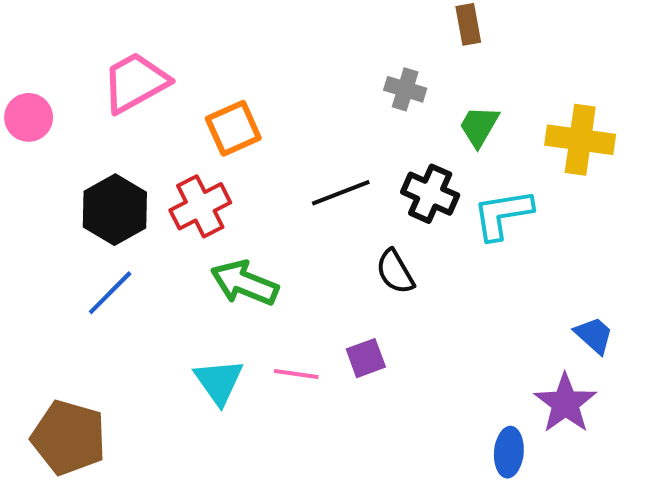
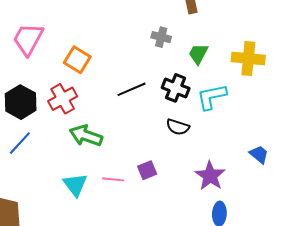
pink trapezoid: (135, 82) -> (28, 39), turned -30
orange square: (233, 128) -> (77, 60), turned -32
black semicircle: (395, 272) -> (178, 127), moved, turned -40
purple star: (565, 403) -> (210, 176), moved

